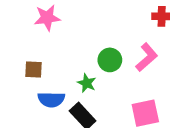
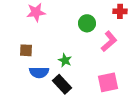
green circle: (110, 60) -> (87, 23), moved

